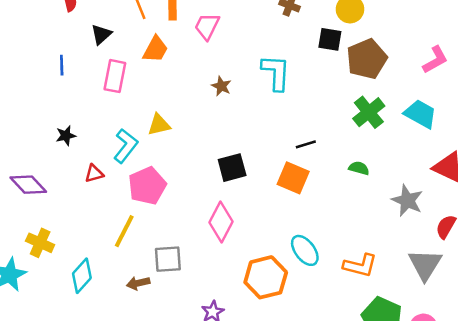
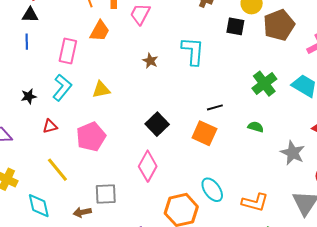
black triangle: (101, 34) -> (30, 15), moved, turned 42
brown pentagon: (367, 59) -> (279, 25), moved
cyan L-shape: (126, 146) -> (62, 88), moved
black square: (232, 168) -> (157, 124), turned -30
yellow line: (124, 231) -> (57, 170), moved, turned -68
cyan diamond: (82, 276) -> (39, 206), turned -56

